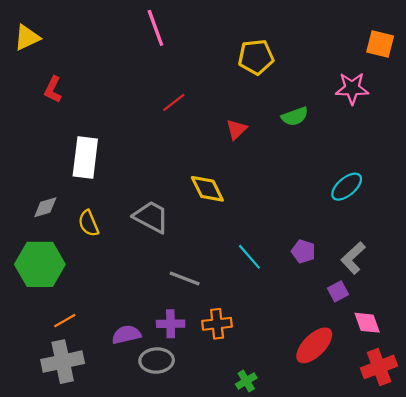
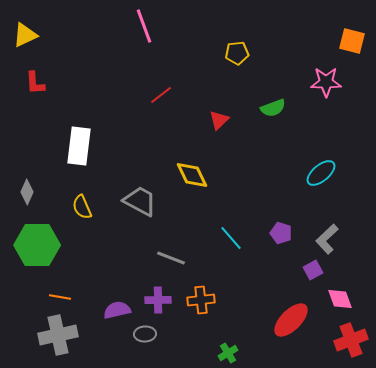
yellow pentagon: (256, 57) -> (237, 53), size x0.7
red L-shape: (53, 89) -> (35, 83), moved, turned -30
gray diamond: (45, 207) -> (27, 192), moved, turned -50
orange line: (65, 321) -> (60, 297), turned 40
gray ellipse: (157, 360) -> (145, 334), size x0.7

